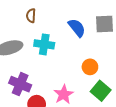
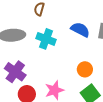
blue semicircle: (77, 28) -> (80, 30), turned -36

